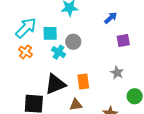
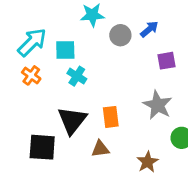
gray circle: (73, 42) -> (120, 35), moved
gray star: (117, 73) -> (158, 105), size x1.5
black triangle: (55, 84) -> (72, 120), turned -30

